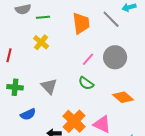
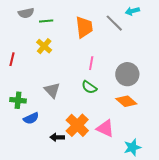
gray circle: (115, 57) -> (127, 74), moved
pink line: (88, 59) -> (91, 63), turned -32
green cross: (15, 87) -> (18, 100), moved

